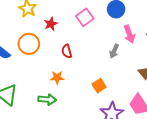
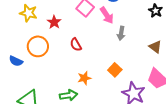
pink arrow: (129, 34) -> (107, 15), moved
orange star: (57, 77) -> (84, 78), moved

